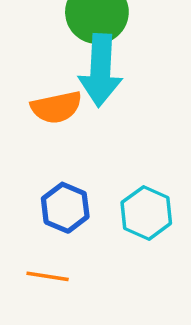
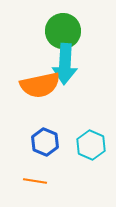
orange semicircle: (56, 107) -> (40, 85), size x1.4

